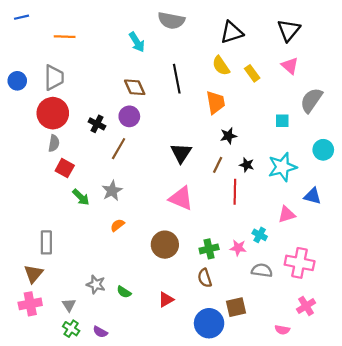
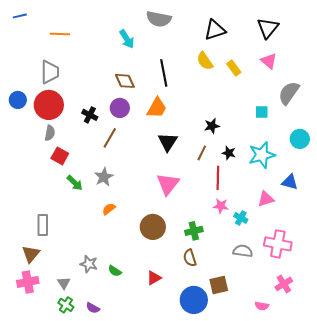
blue circle: (17, 81) -> (18, 100), moved
orange trapezoid: (216, 102) -> (157, 108), moved, turned 40
pink triangle: (181, 198) -> (168, 184), turned 45
pink star: (238, 248) -> (221, 206), moved

